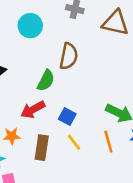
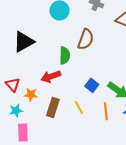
green semicircle: (46, 81) -> (65, 55), turned -36
blue square: (67, 117) -> (92, 85), moved

